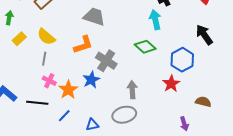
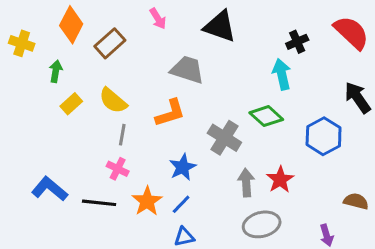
gray line: (44, 59) -> (122, 135), moved
gray cross: (106, 61) -> (224, 138), moved
red star: (171, 84) -> (280, 180), moved
orange star: (68, 90) -> (147, 201), moved
gray ellipse: (124, 115) -> (262, 224), moved
blue line: (64, 116) -> (181, 204), moved

